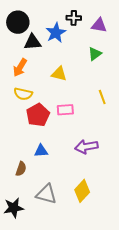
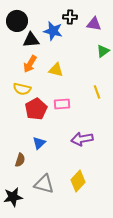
blue star: (56, 33) -> (53, 31), turned -30
green triangle: (95, 54) -> (103, 51), moved
orange arrow: (20, 68) -> (30, 64), moved
blue triangle: (41, 151) -> (39, 143), turned -40

